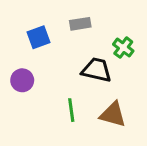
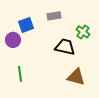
purple circle: (22, 80) -> (13, 40), moved
green line: (71, 110) -> (20, 74), moved

